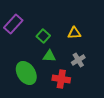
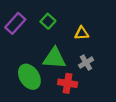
green square: (43, 36) -> (48, 21), moved
green triangle: (49, 56) -> (54, 58), size x1.6

